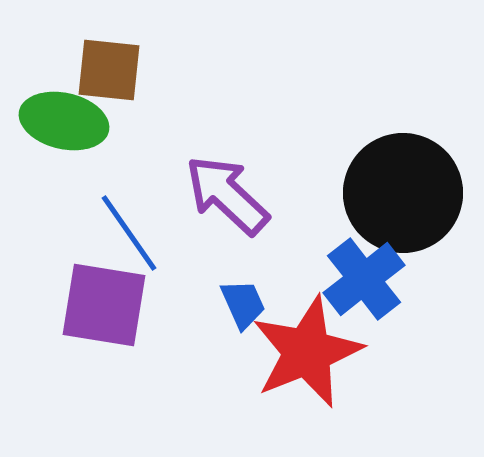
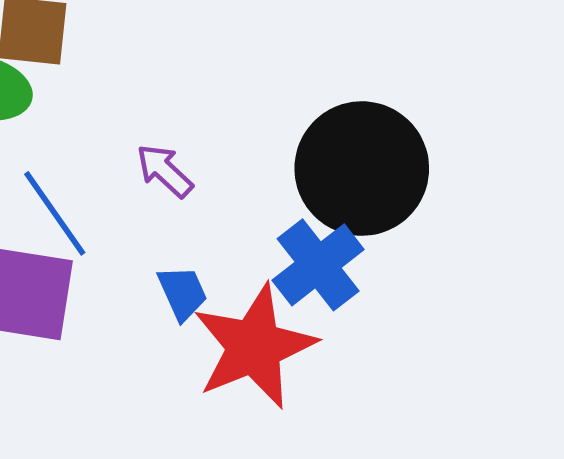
purple arrow: (227, 195) -> (165, 171), size x0.6

